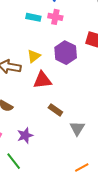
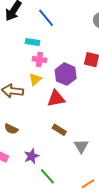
pink cross: (55, 17) -> (39, 59), moved
red triangle: (42, 80) -> (56, 99), moved
green line: (14, 161) -> (47, 176), moved

